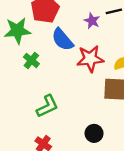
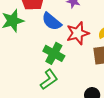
green cross: (31, 60) -> (54, 53), moved, size x1.5

